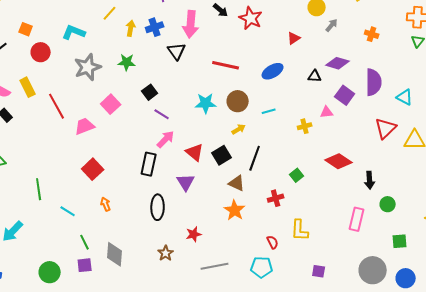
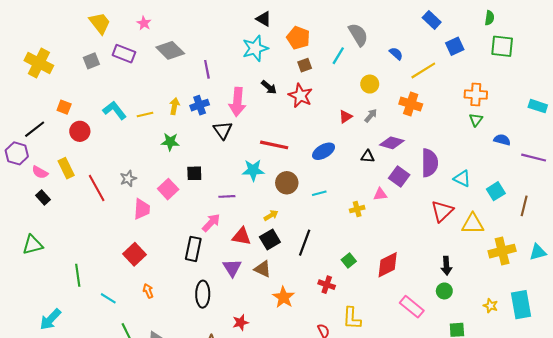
yellow line: (110, 13) -> (145, 114), moved, turned 35
gray arrow: (332, 25) -> (371, 116), moved
cyan L-shape: (74, 32) -> (114, 110), turned 30
orange cross: (372, 34) -> (411, 104), moved, size x1.5
gray star: (88, 67) -> (128, 179), moved, size x0.6
black square: (150, 92) -> (194, 173), turned 35
cyan star: (206, 103) -> (253, 170), moved
pink square: (111, 104) -> (168, 189), moved
purple line: (162, 114) -> (227, 196), moved, turned -35
pink trapezoid: (85, 126) -> (142, 209), moved, turned 115
yellow arrow: (239, 129) -> (271, 215), moved
red triangle: (195, 152) -> (242, 236), turned -30
red diamond: (339, 161) -> (388, 265), moved, turned -60
black arrow: (370, 180) -> (446, 266), moved
brown triangle: (237, 183) -> (263, 269), moved
red cross: (276, 198) -> (327, 285), turned 35
pink rectangle: (357, 219) -> (412, 307), turned -65

